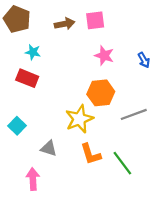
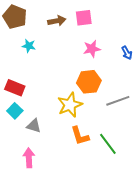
pink star: (104, 56) -> (92, 49), turned -30
red rectangle: (27, 78) -> (15, 88), moved
gray triangle: (49, 148) -> (34, 126), moved

